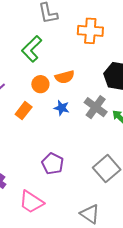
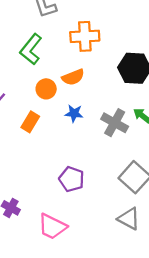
orange cross: (90, 31) -> (85, 36), moved
gray cross: (96, 107) -> (115, 123), moved
gray triangle: (90, 214) -> (129, 219), moved

